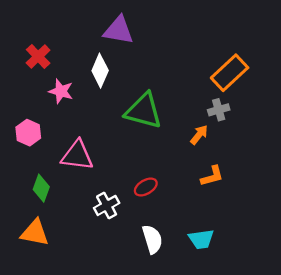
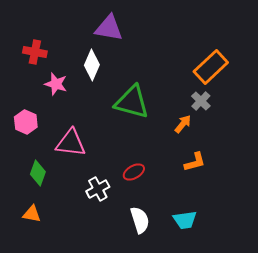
red cross: (38, 56) -> (35, 52), turned -35
gray cross: (219, 110) -> (201, 101), turned -30
orange triangle: (35, 233) -> (32, 214), size x0.7

